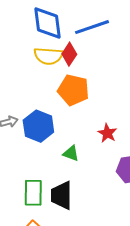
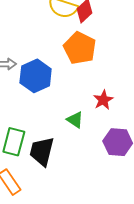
green triangle: (71, 153) -> (75, 120), moved

